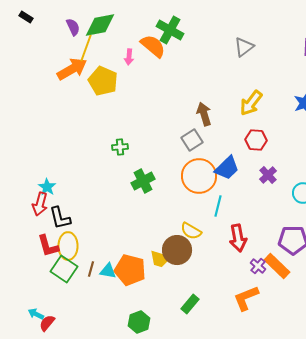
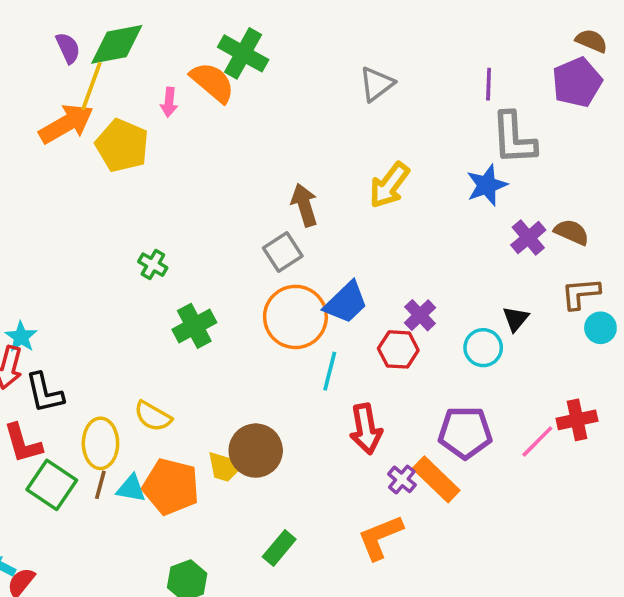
red hexagon: (256, 140) -> (398, 349), moved
green cross: (120, 147) -> (153, 265), turned 35
yellow semicircle: (191, 231) -> (153, 416), moved
yellow ellipse: (68, 246) -> (100, 443), moved

